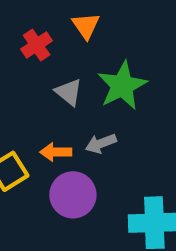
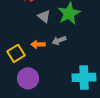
purple circle: (73, 195) -> (28, 78), moved

